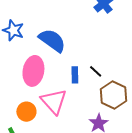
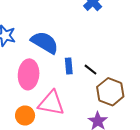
blue rectangle: (75, 75) -> (69, 66), moved
pink triangle: (54, 102) -> (51, 103), turned -32

